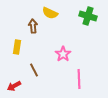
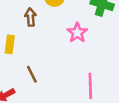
pink star: (63, 54) -> (77, 33), moved

